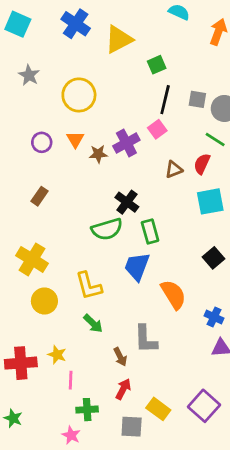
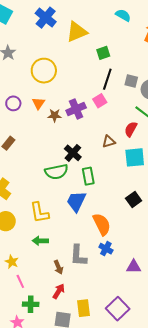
brown triangle: (174, 169) -> (109, 142), moved
blue cross: (214, 317) -> (106, 249), moved
green arrow: (93, 323) -> (40, 241), turned 133
pink line: (71, 380) -> (20, 281), turned -32
yellow rectangle: (158, 409) -> (84, 308), turned 42

